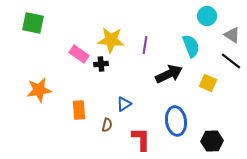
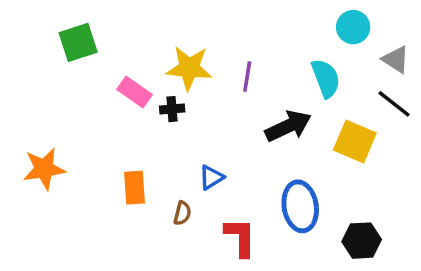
green square: (33, 23) -> (78, 42), moved, turned -30
yellow square: (208, 83) -> (355, 141), size x1.4
orange star: (39, 90) -> (44, 169), moved

